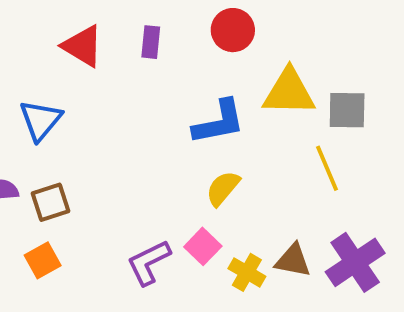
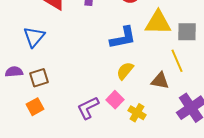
brown triangle: (293, 260) -> (160, 81), moved

